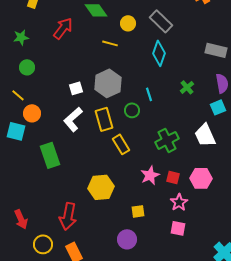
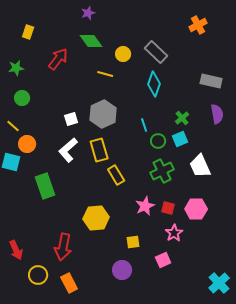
cyan square: (218, 107) -> (180, 139), moved
green circle: (132, 110) -> (158, 141), moved
pink square: (178, 228) -> (163, 260), moved, turned -35

